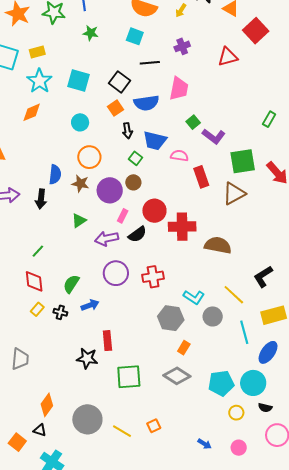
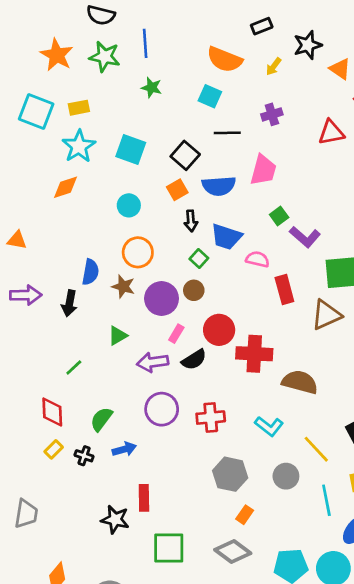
green line: (38, 251) -> (74, 367), moved
cyan L-shape: (194, 297) -> (269, 426), moved

